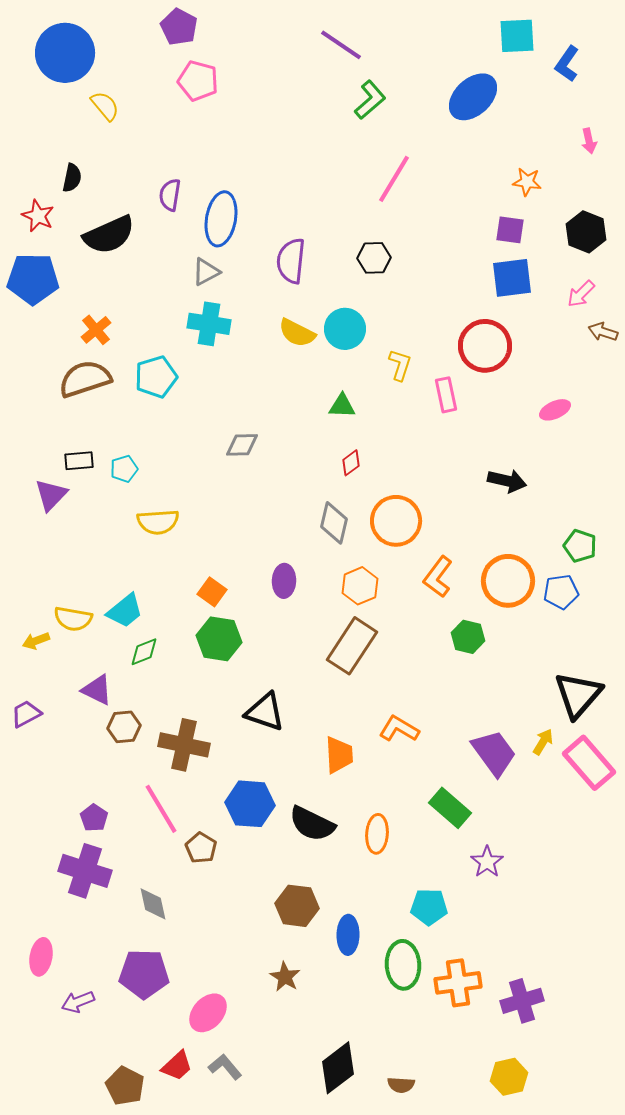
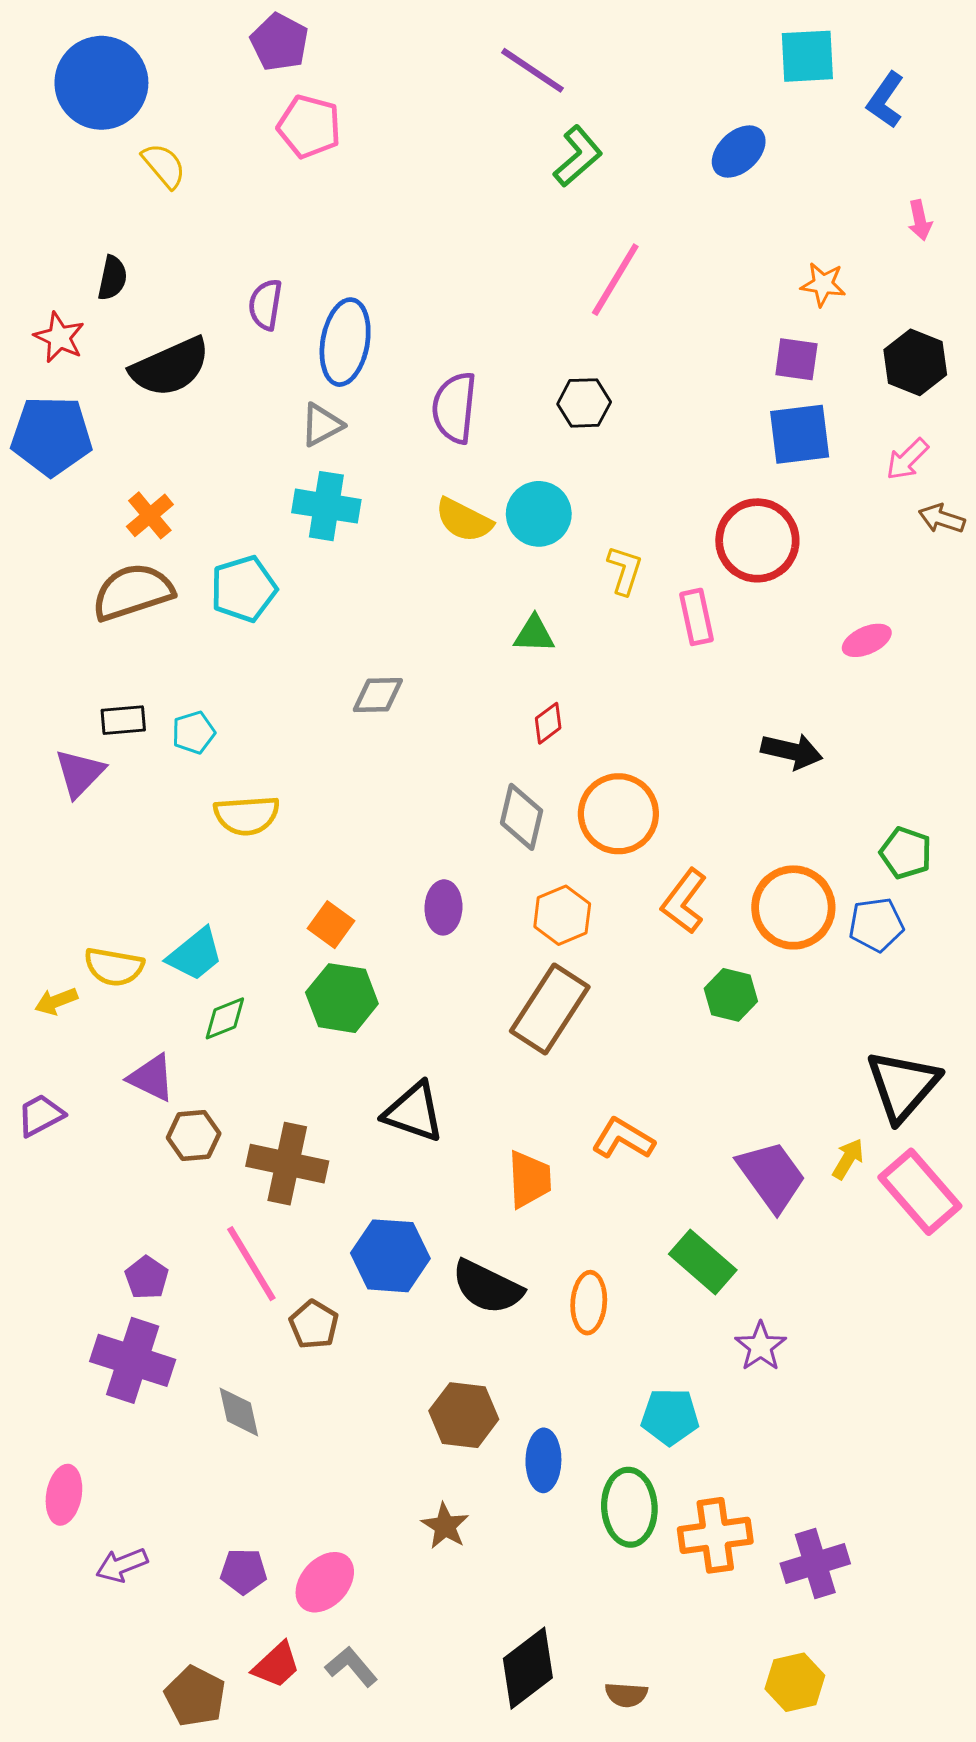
blue ellipse: (473, 97) -> (739, 152), size x0.7
purple pentagon: (144, 974) -> (244, 1571), moved, size x0.6

